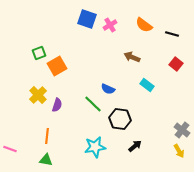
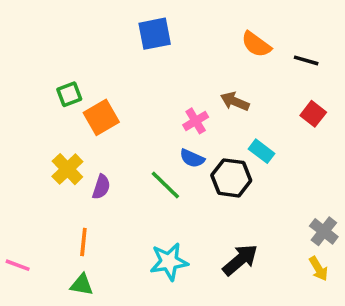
blue square: (87, 19) -> (155, 34), turned -30
pink cross: (110, 25) -> (196, 121), moved
black hexagon: (120, 119) -> (231, 178), moved
black arrow: (135, 146) -> (240, 260), size x1.5

